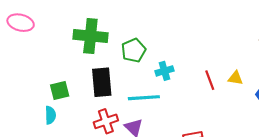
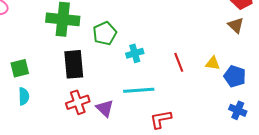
yellow triangle: (235, 78) -> (213, 63), moved
green square: (60, 90) -> (20, 68), moved
cyan line: (144, 98) -> (139, 90), moved

